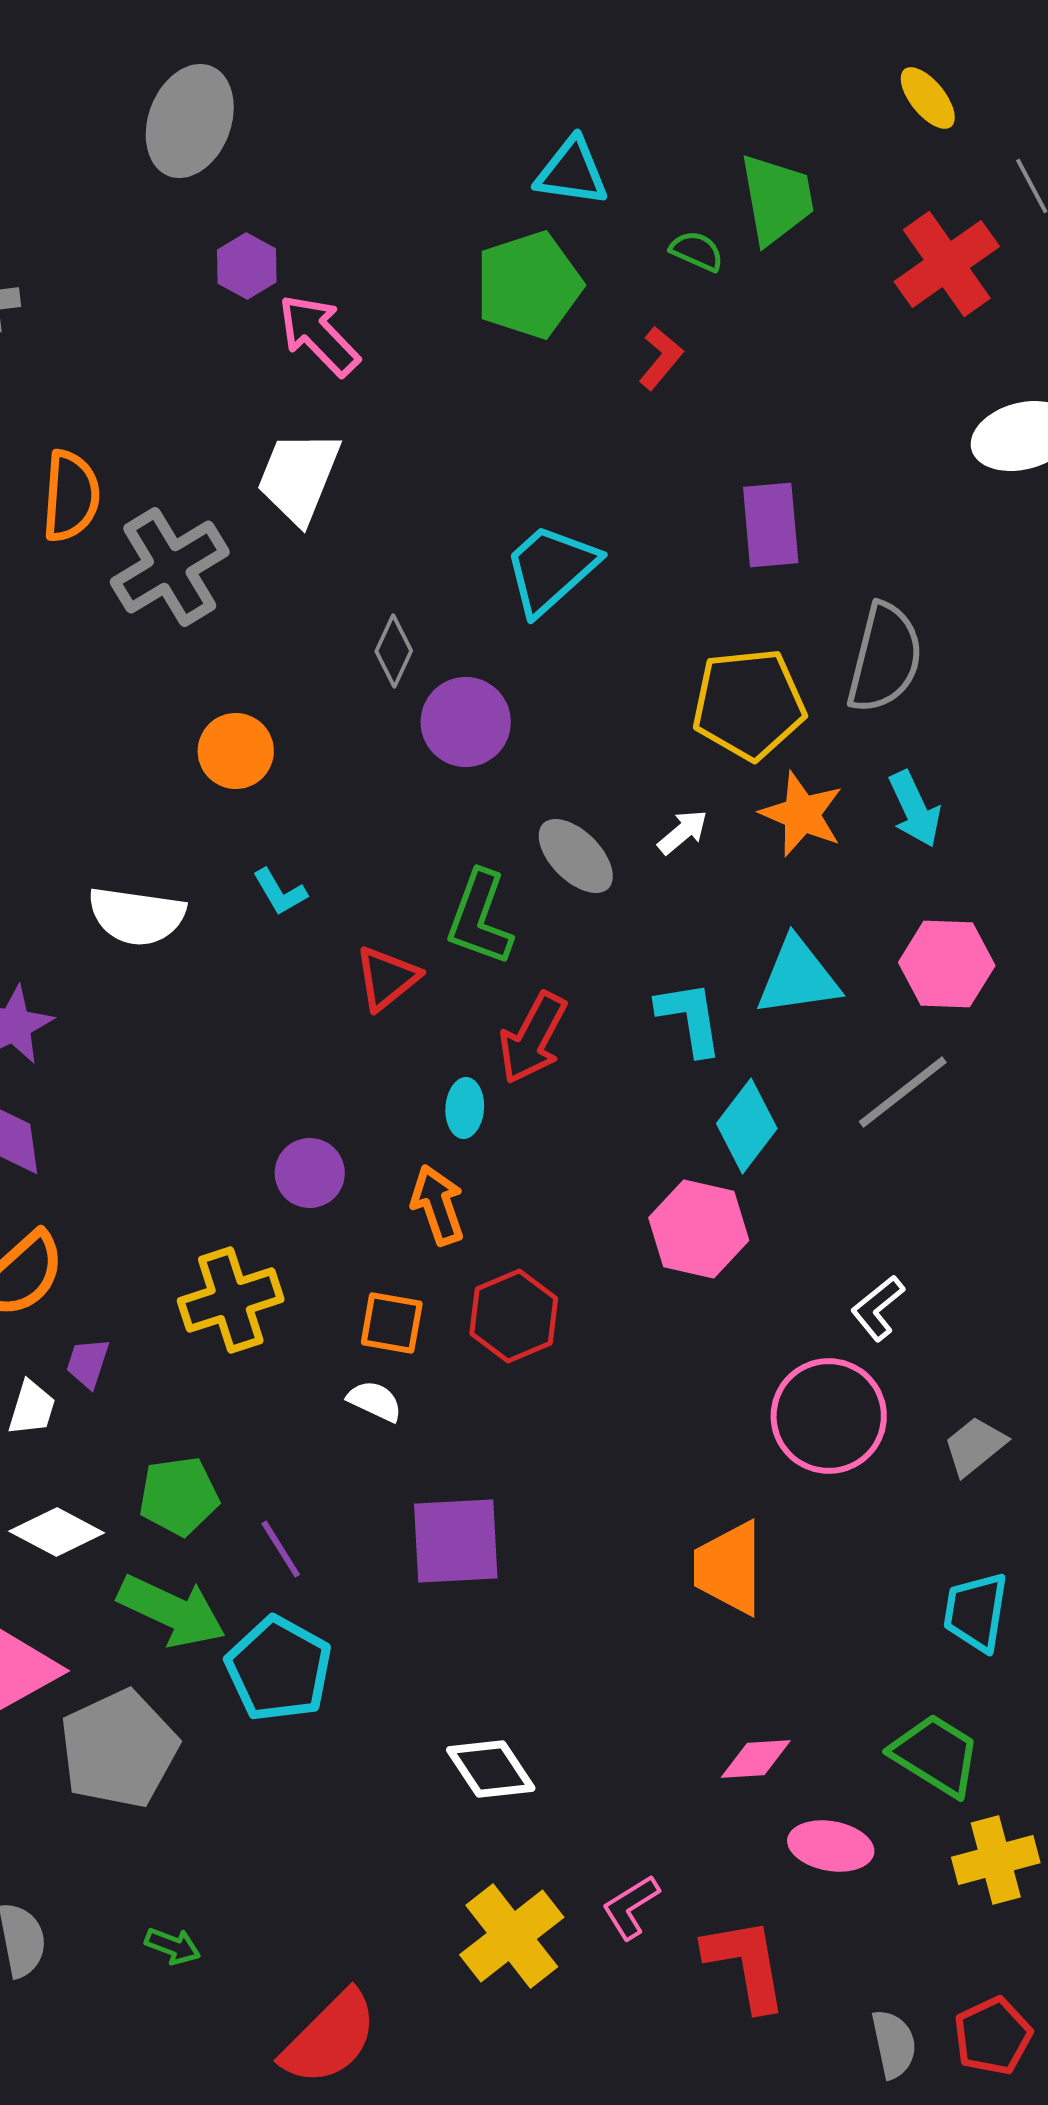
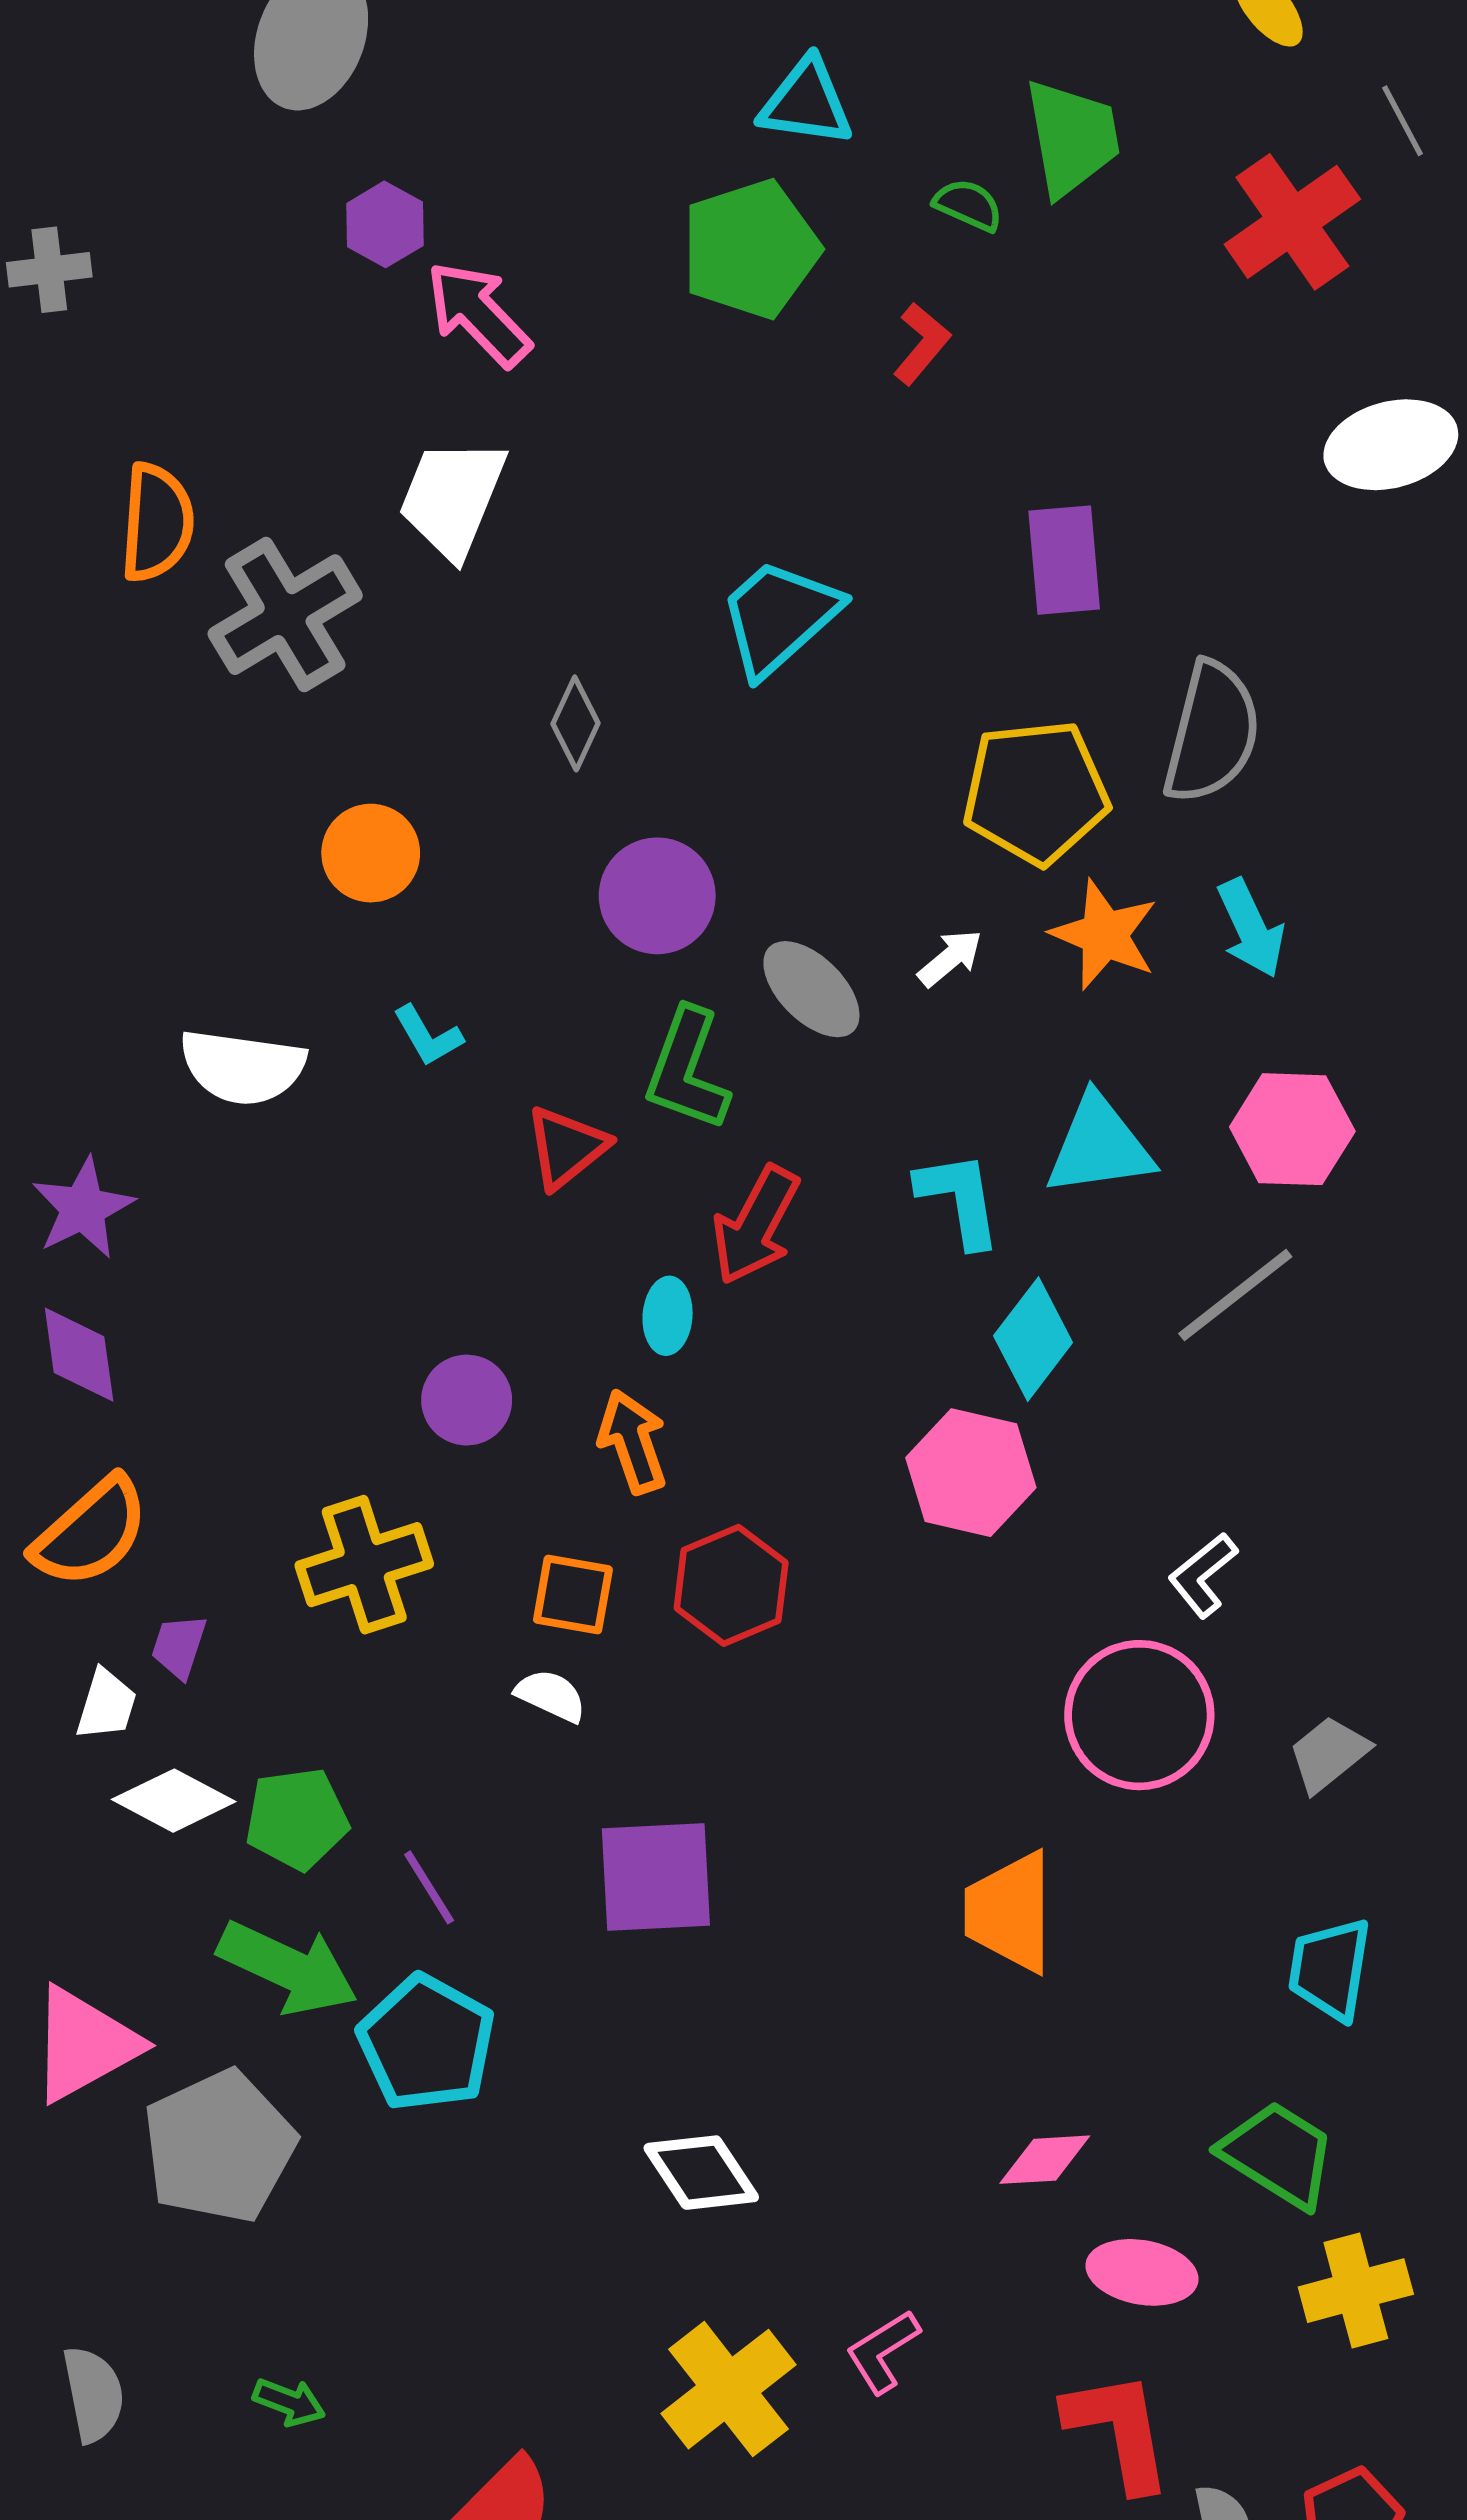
purple circle: (466, 722) -> (657, 896), moved
white diamond: (57, 1532) -> (174, 1801), moved
red L-shape: (746, 1964) -> (1119, 2431), moved

